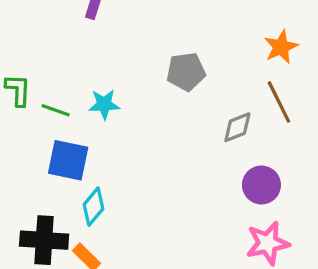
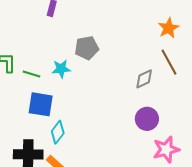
gray pentagon: (186, 72) -> (87, 48), moved
purple circle: (261, 185) -> (147, 119), moved

